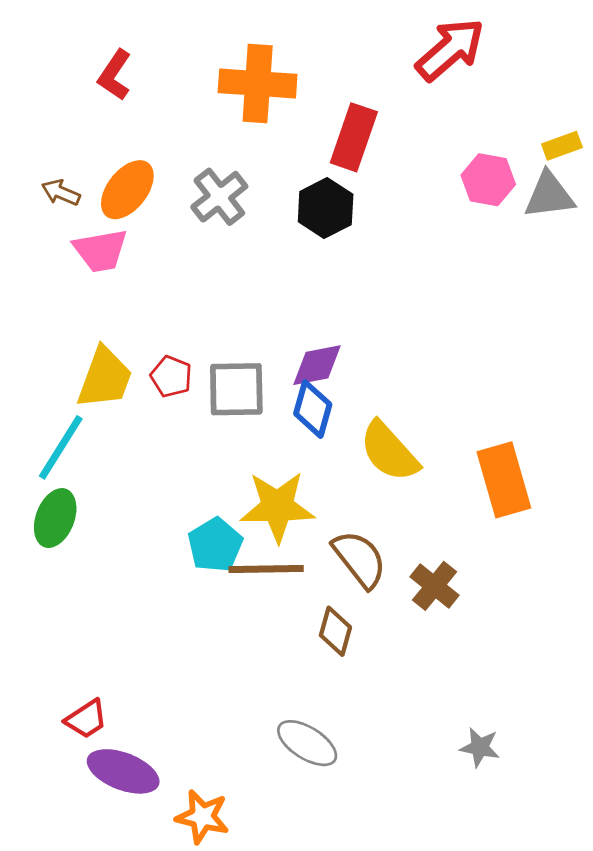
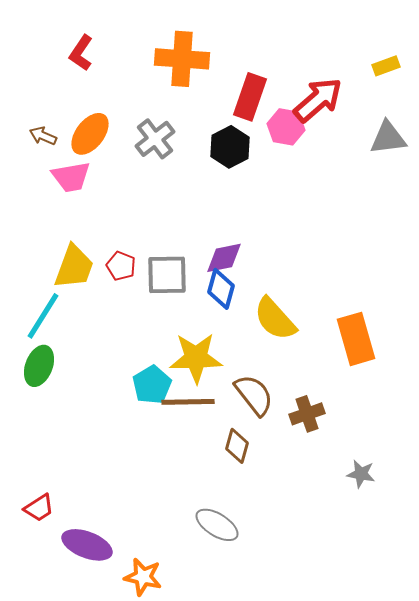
red arrow: (450, 50) -> (318, 100), moved
yellow rectangle: (562, 146) -> (386, 66), moved
pink hexagon: (488, 180) -> (286, 127), moved
brown cross: (435, 586) -> (307, 414), turned 32
red trapezoid: (86, 719) -> (39, 508), moved
gray star: (480, 747) -> (361, 474), moved

